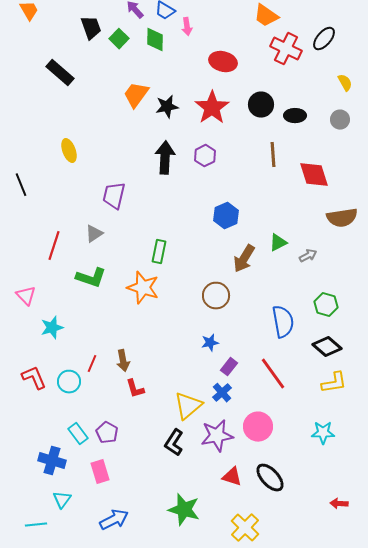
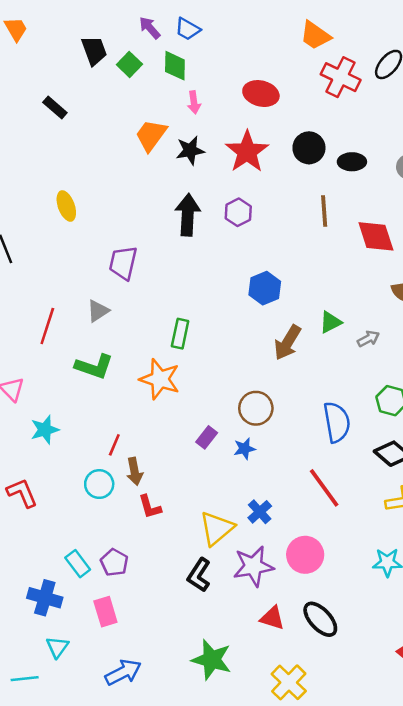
pink arrow: (187, 27) -> (194, 102), moved
black rectangle: (60, 73) -> (55, 107), size x0.7
brown circle: (216, 296) -> (256, 408), moved
red line: (92, 364) -> (114, 445), moved
purple rectangle: (229, 367) -> (207, 437), moved
cyan circle: (69, 382) -> (99, 484), moved

